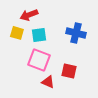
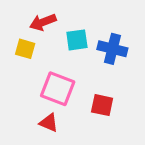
cyan square: (39, 35) -> (77, 40), moved
red triangle: (48, 82) -> (49, 123), moved

